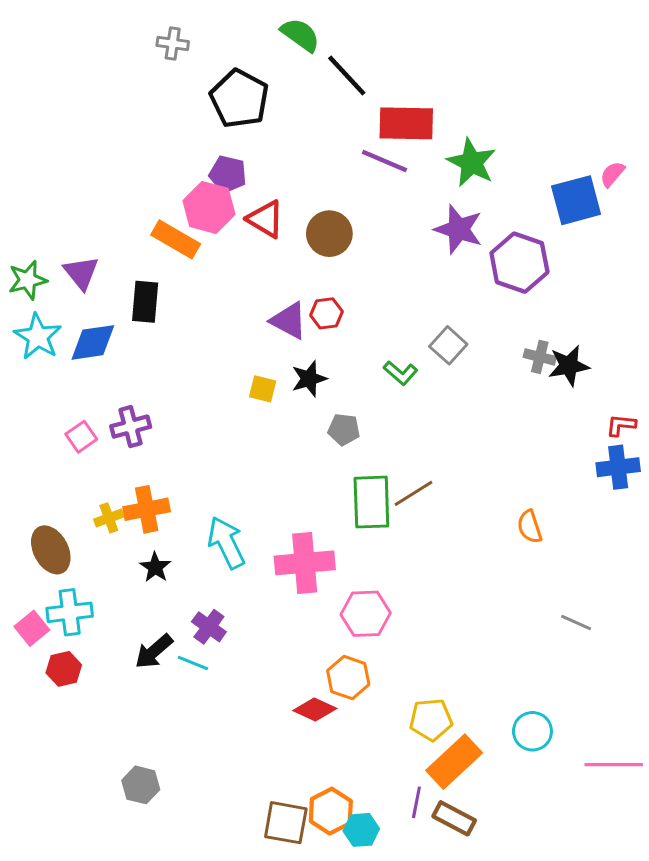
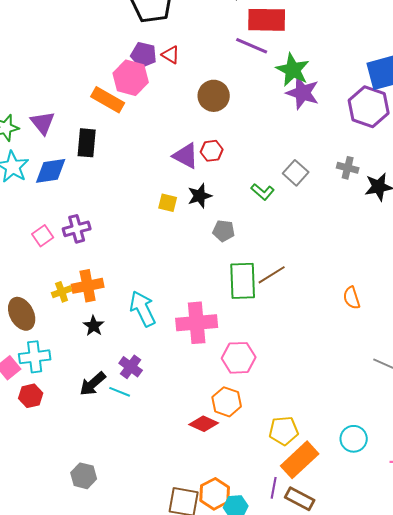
green star: (472, 163) -> (293, 70), moved
red triangle: (266, 219) -> (171, 55), moved, size x0.7
purple hexagon: (519, 263) -> (369, 107), moved
gray cross: (540, 357) -> (348, 168), moved

